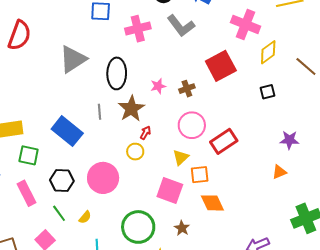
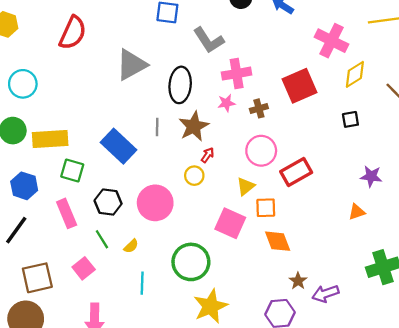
gray L-shape: (181, 26) -> (209, 40), moved
pink cross: (138, 29) -> (237, 74), moved
brown star: (182, 228) -> (298, 281), moved

